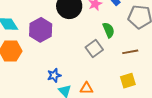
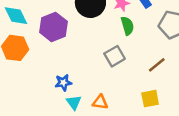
green semicircle: (109, 30) -> (127, 26), moved
brown line: (130, 52) -> (157, 65), turned -35

